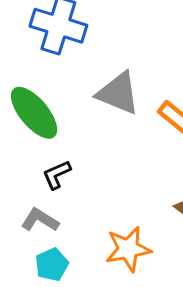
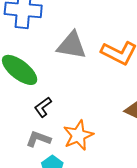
orange star: (128, 249) -> (78, 135), moved

